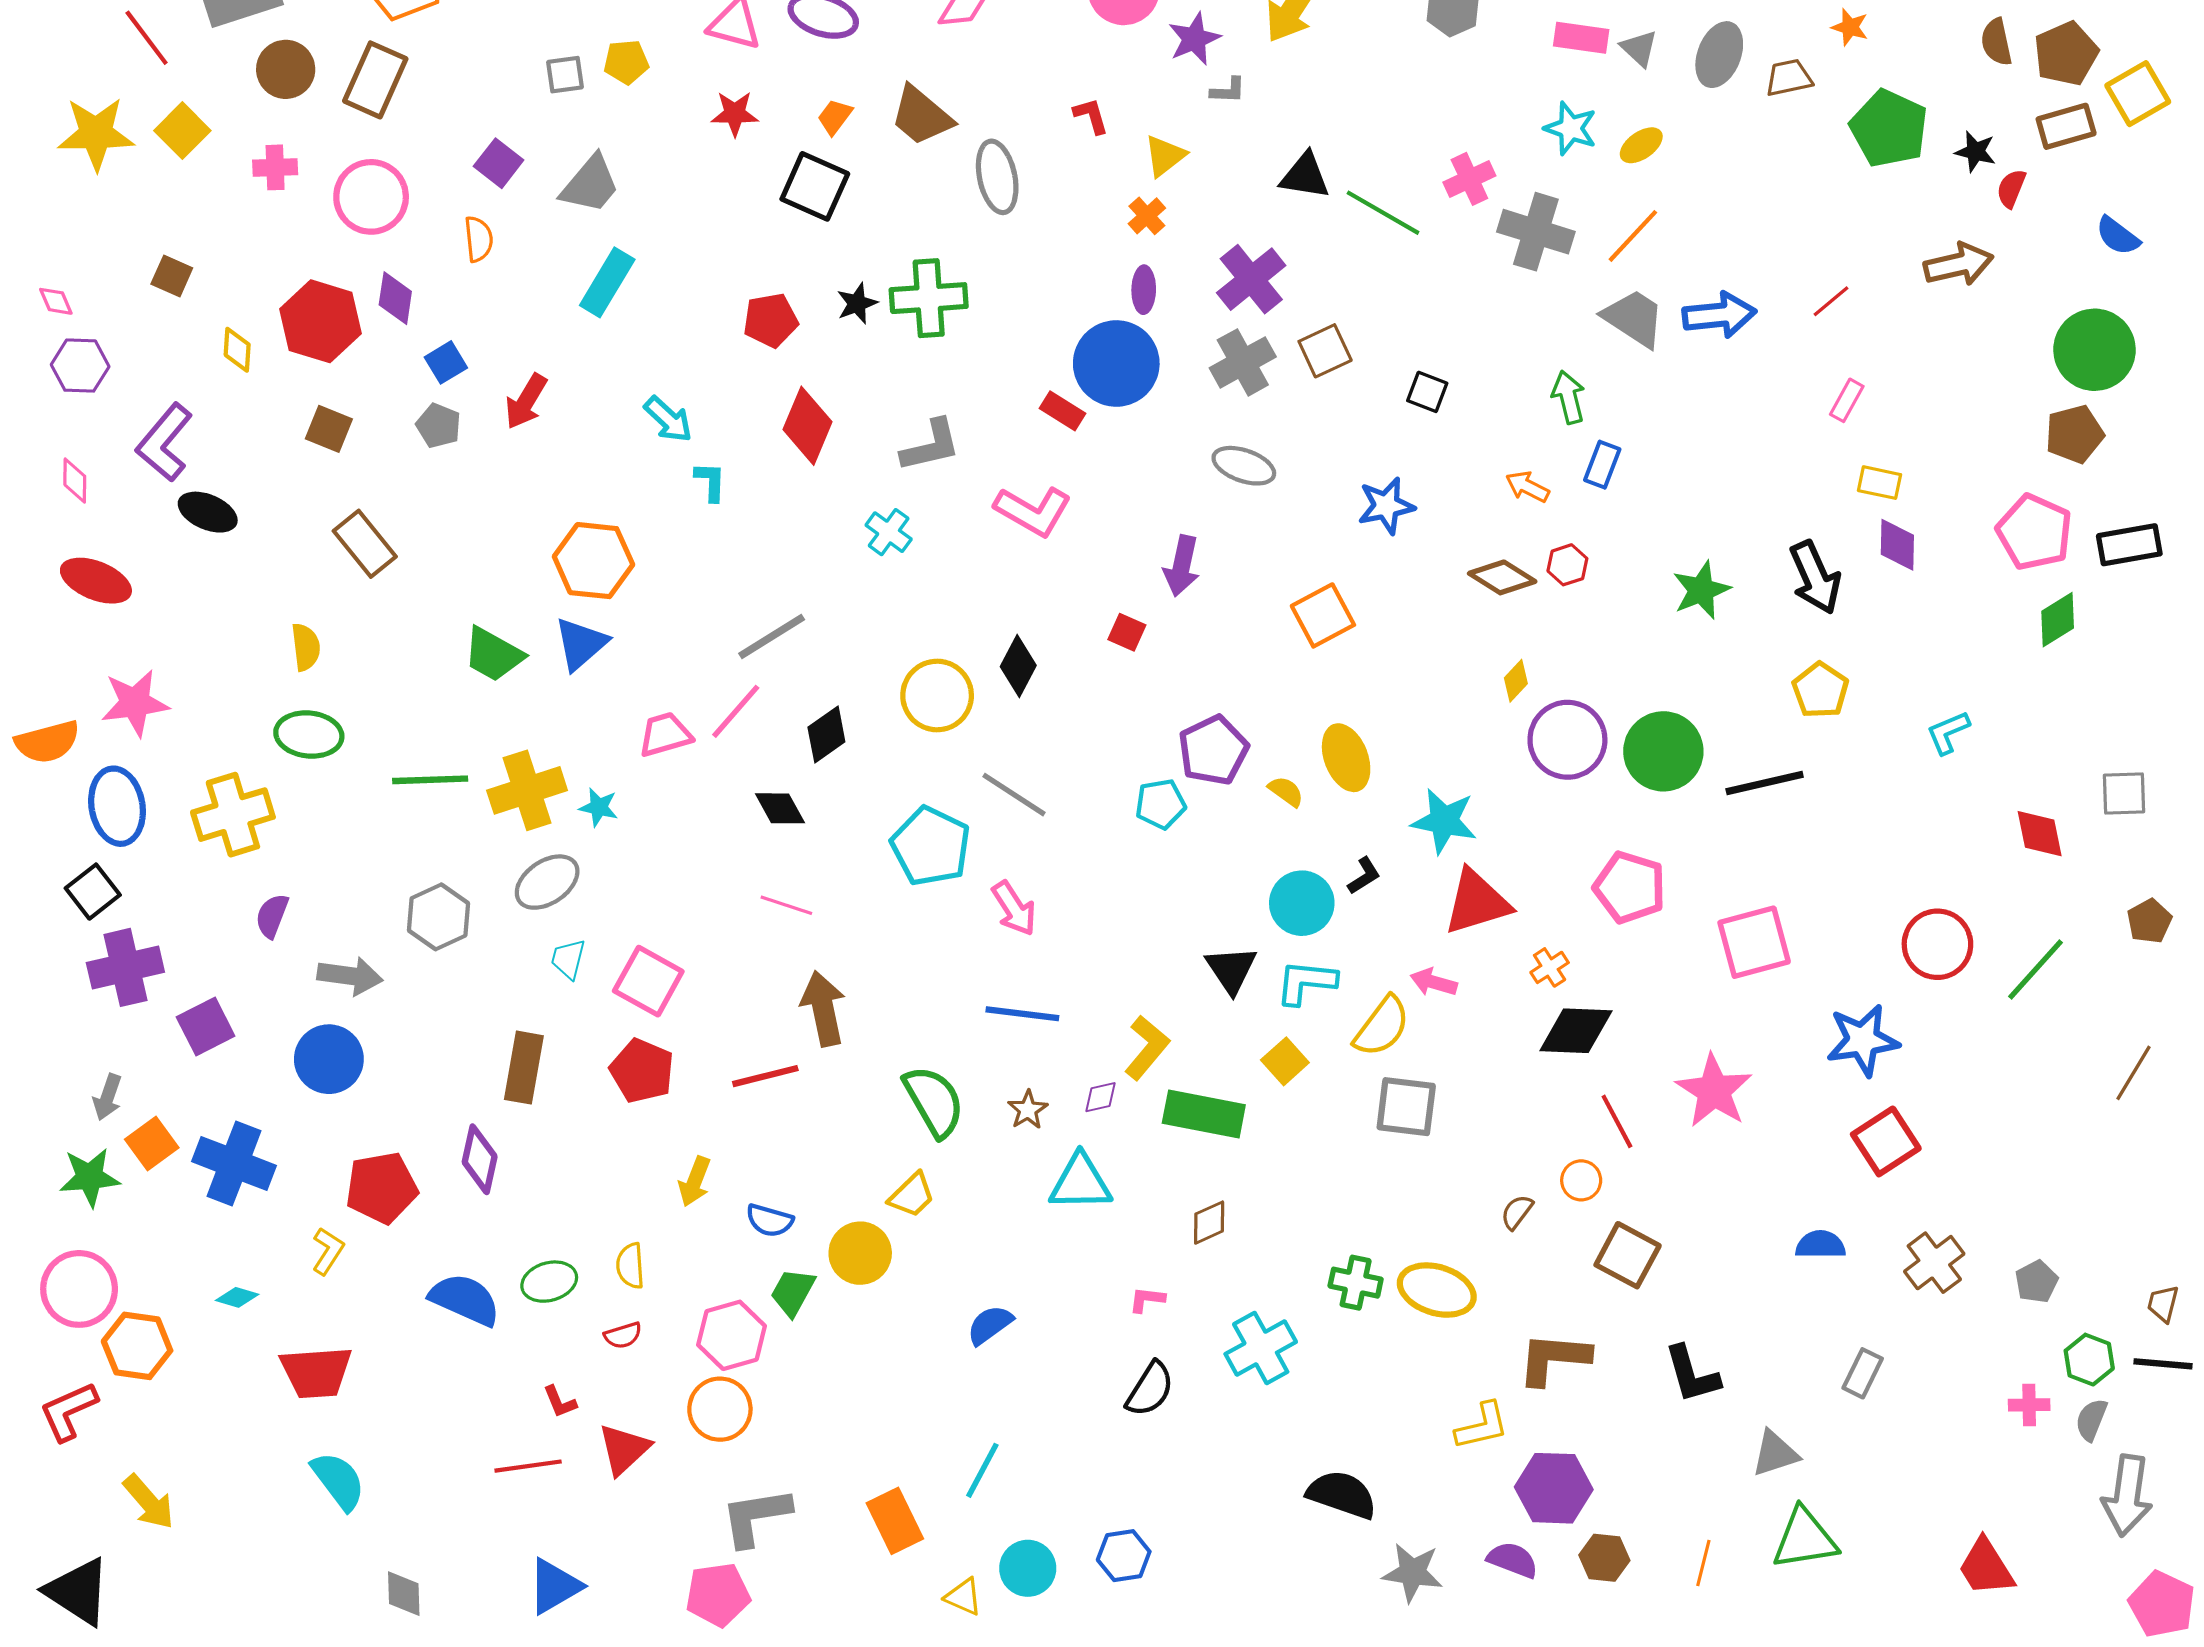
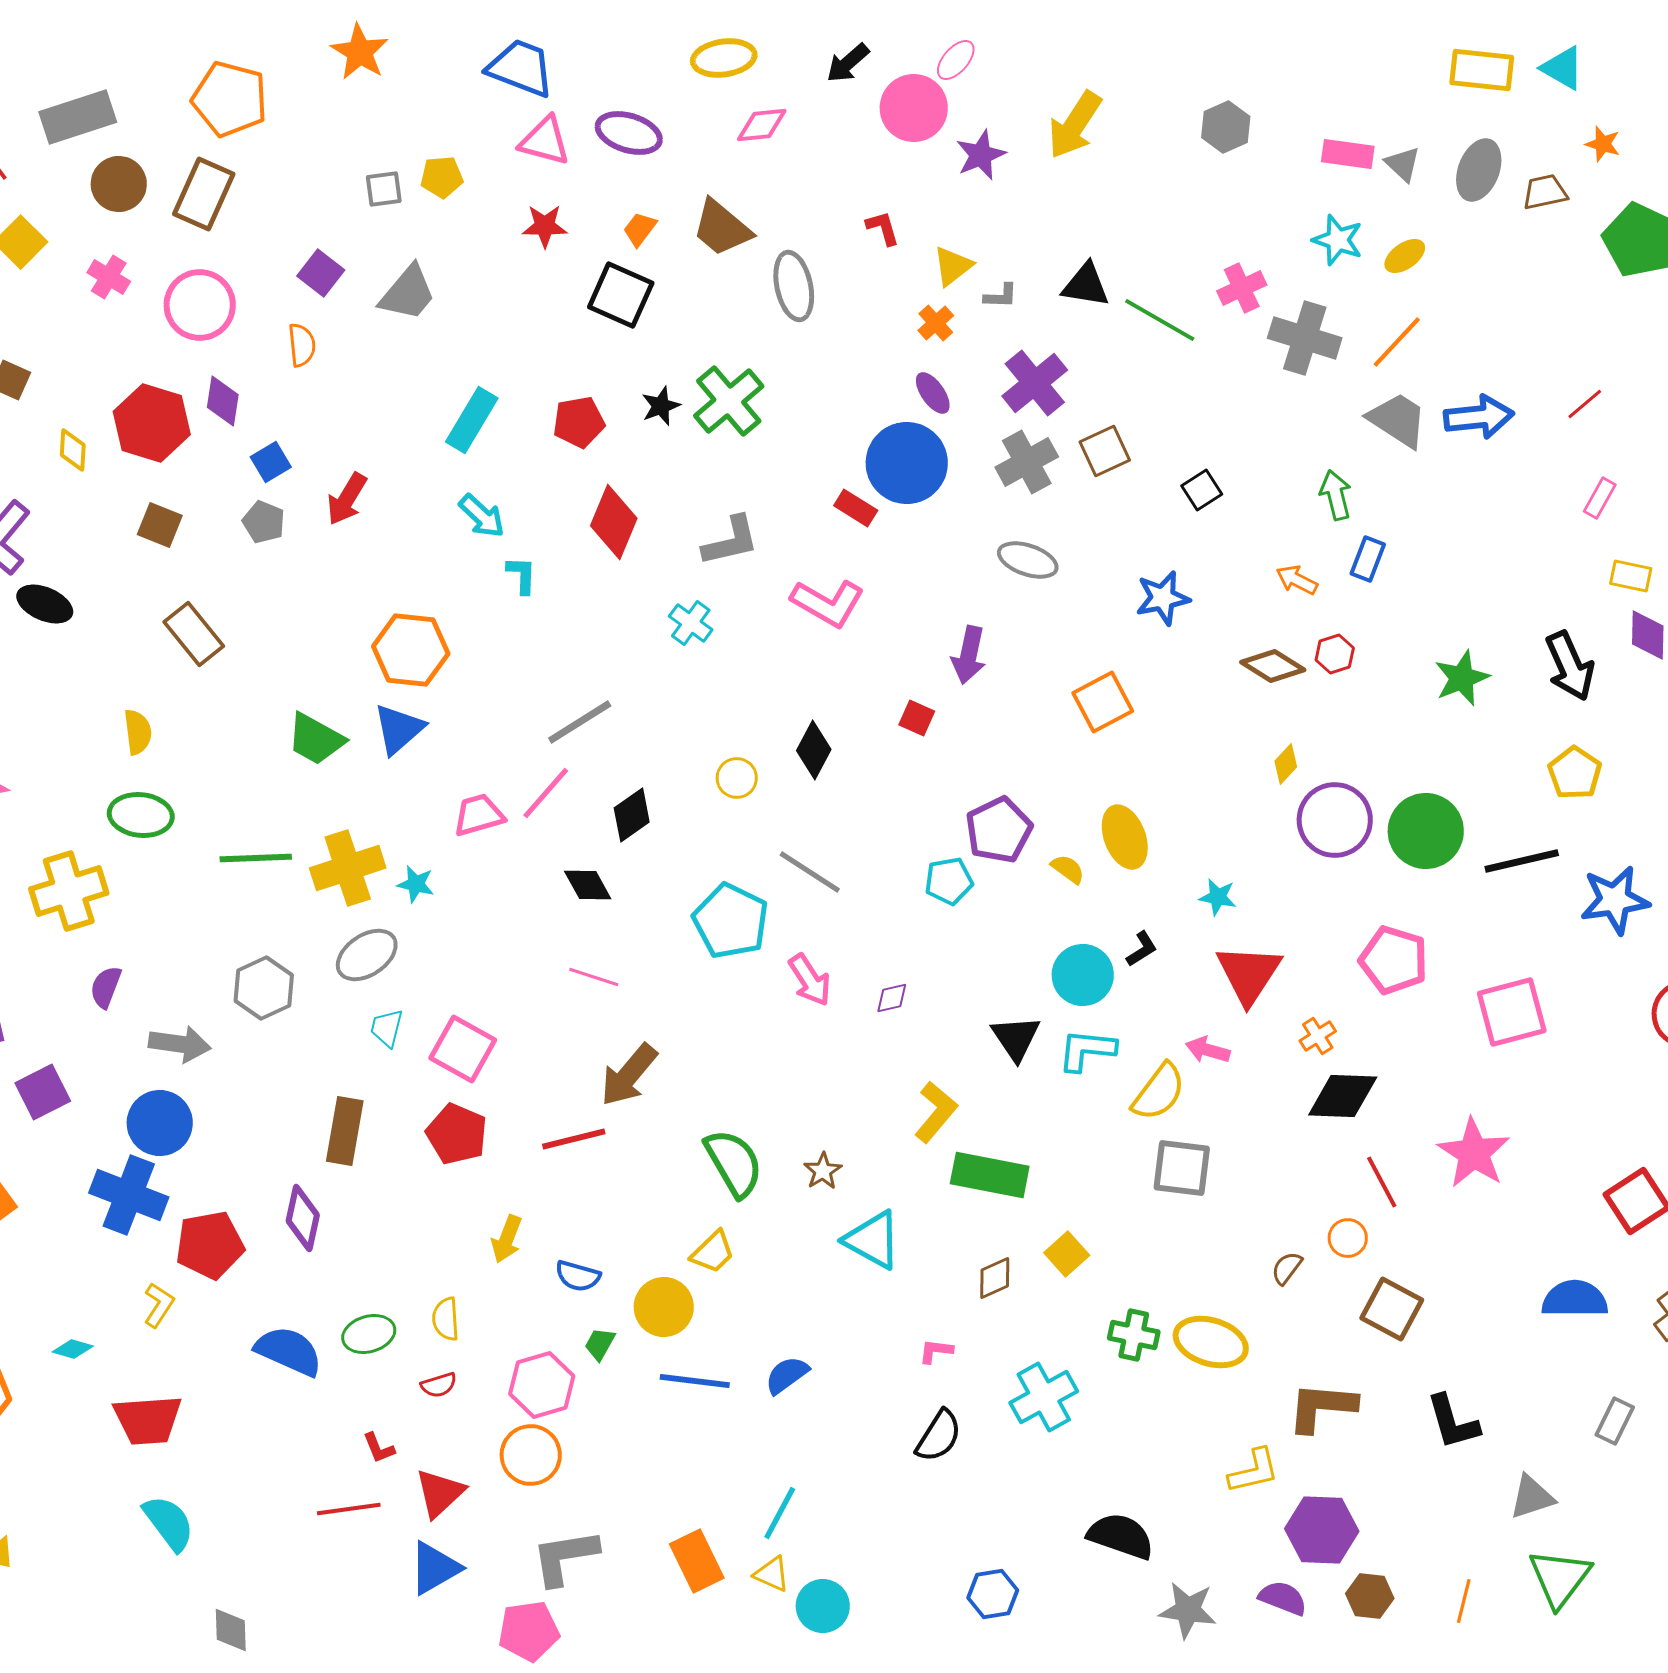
gray L-shape: (1228, 90) -> (1001, 296), moved
pink cross: (275, 167) -> (109, 277), turned 33
cyan rectangle: (607, 282) -> (472, 420), moved
purple ellipse: (1144, 290) -> (933, 393), turned -36
green cross: (929, 298) -> (729, 401), turned -36
black square: (1427, 392) -> (1202, 490), turned 36
yellow circle: (937, 696) -> (737, 778), size x0.6
cyan star: (1444, 821) -> (1218, 897), size x0.6
red triangle: (1477, 902) -> (1249, 974), turned -40
brown arrow: (823, 1009) -> (629, 1075), turned -128
blue line: (1022, 1014) -> (695, 1381), moved
blue star: (1863, 1040) -> (1615, 900), moved
yellow square: (1285, 1061) -> (1067, 1254), moved
purple diamond: (1100, 1097) -> (892, 998), moved
blue cross: (234, 1164) -> (129, 1195), moved
cyan triangle: (1080, 1182) -> (873, 1240), turned 30
blue semicircle: (1820, 1245) -> (1575, 1299), size x1.4
green trapezoid: (793, 1292) -> (600, 1344), size x0.7
green triangle: (1805, 1539) -> (1560, 1578), turned -44
blue hexagon: (1124, 1556) -> (993, 1594), moved
blue triangle: (554, 1586) -> (435, 1568), moved
yellow triangle: (963, 1597) -> (772, 1574), moved

